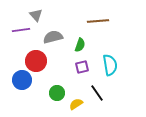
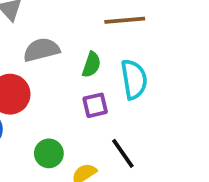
cyan semicircle: (110, 65) -> (134, 79), moved

